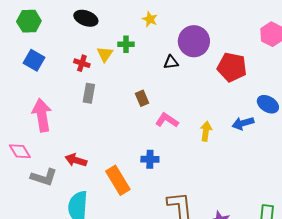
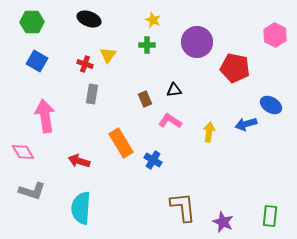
green cross: (126, 44) -> (147, 45), moved
black triangle: (171, 62) -> (174, 90), moved
blue cross: (150, 159) -> (153, 160), turned 30
gray L-shape: (44, 177) -> (32, 191), moved
orange rectangle: (118, 180) -> (121, 143), moved

